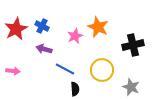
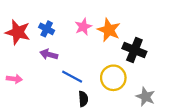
red star: (16, 29) -> (18, 32), turned -30
pink star: (75, 36) -> (83, 27), moved
black cross: (133, 45) -> (134, 50), moved, turned 35

